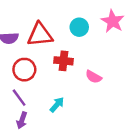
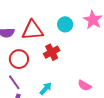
red cross: (64, 61) -> (52, 52), turned -35
pink semicircle: (94, 77) -> (85, 85), moved

